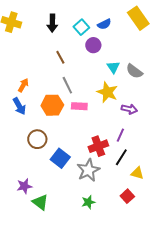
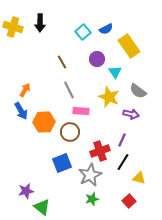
yellow rectangle: (138, 18) -> (129, 46), moved
black arrow: (52, 23) -> (40, 23), moved
purple circle: (93, 45) -> (97, 59), moved
gray semicircle: (134, 71) -> (138, 91), moved
orange hexagon: (52, 105) -> (44, 122), moved
brown circle: (37, 139) -> (70, 132), moved
blue square: (60, 158) -> (62, 163), turned 30
green star: (88, 202) -> (92, 199), moved

